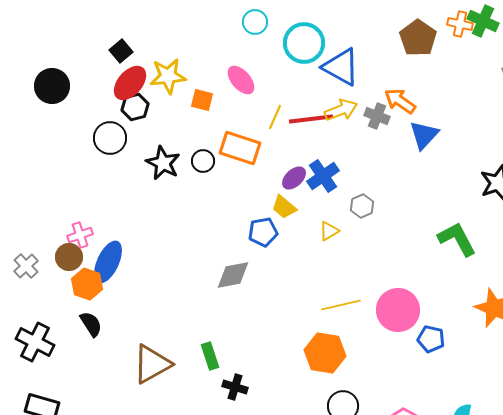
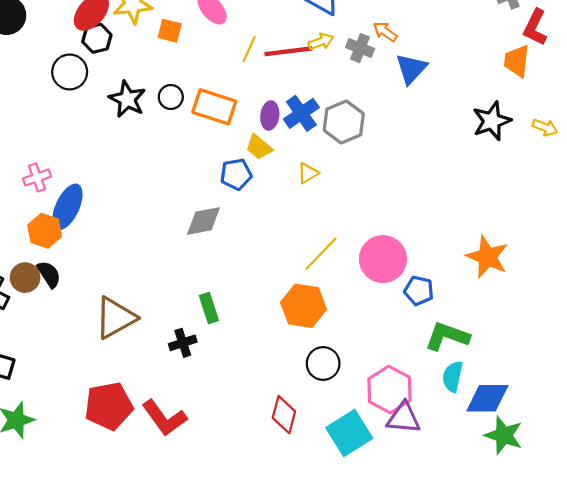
orange arrow: (400, 101) -> (385, 32), size x0.7
yellow arrow: (341, 110) -> (321, 42), size x0.7
orange rectangle: (240, 148) -> (214, 107), moved
purple ellipse: (294, 178) -> (270, 115), turned -40
gray hexagon: (362, 206) -> (344, 122), moved, size x1.6
green L-shape: (457, 239) -> (447, 336), moved, turned -42
brown circle: (69, 257) -> (25, 278), moved
yellow line: (341, 305) -> (321, 254), turned -33
green rectangle: (210, 356) -> (209, 308), moved
black cross: (235, 387) -> (183, 343), moved, turned -35

